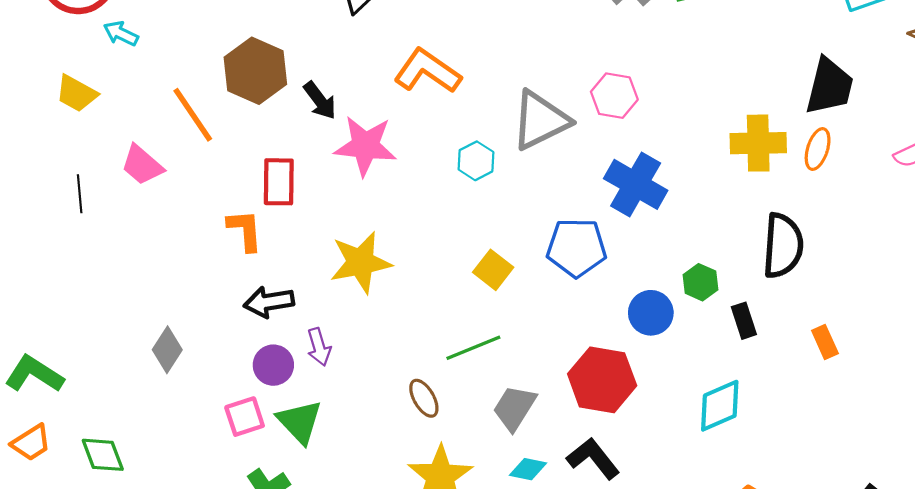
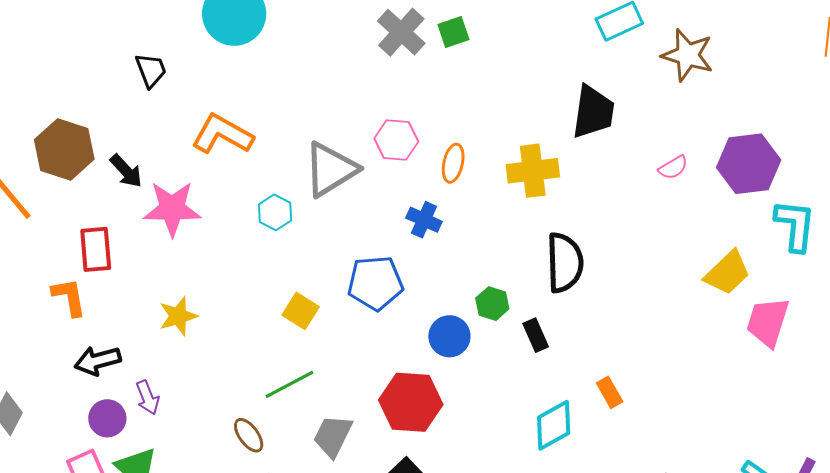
orange ellipse: (818, 149) -> (453, 163), moved
blue cross: (636, 184) -> (424, 220), size x0.6
yellow star: (361, 262) -> (178, 316), size x0.7
orange rectangle: (825, 342) -> (610, 392), moved
cyan diamond: (720, 406) -> (554, 425), moved

